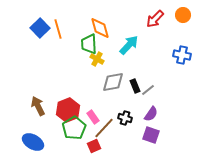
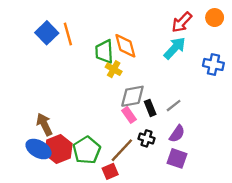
orange diamond: (100, 28) -> (125, 46), moved
cyan arrow: (129, 45) -> (175, 48), moved
black rectangle: (135, 86) -> (150, 108), moved
red hexagon: (68, 110) -> (58, 149), moved
pink rectangle: (93, 117) -> (129, 115), moved
blue ellipse: (33, 142) -> (39, 149), moved

